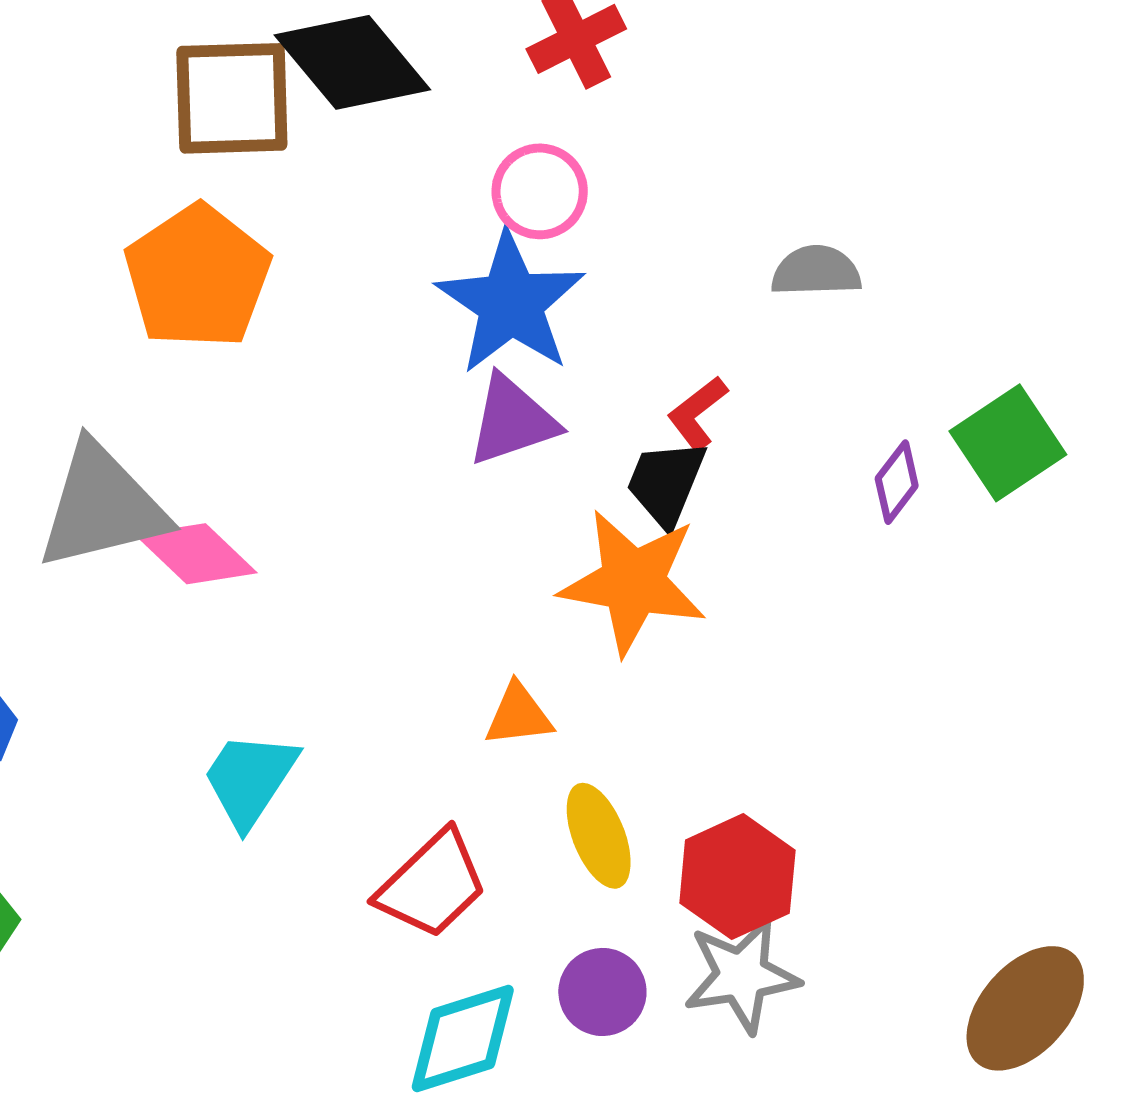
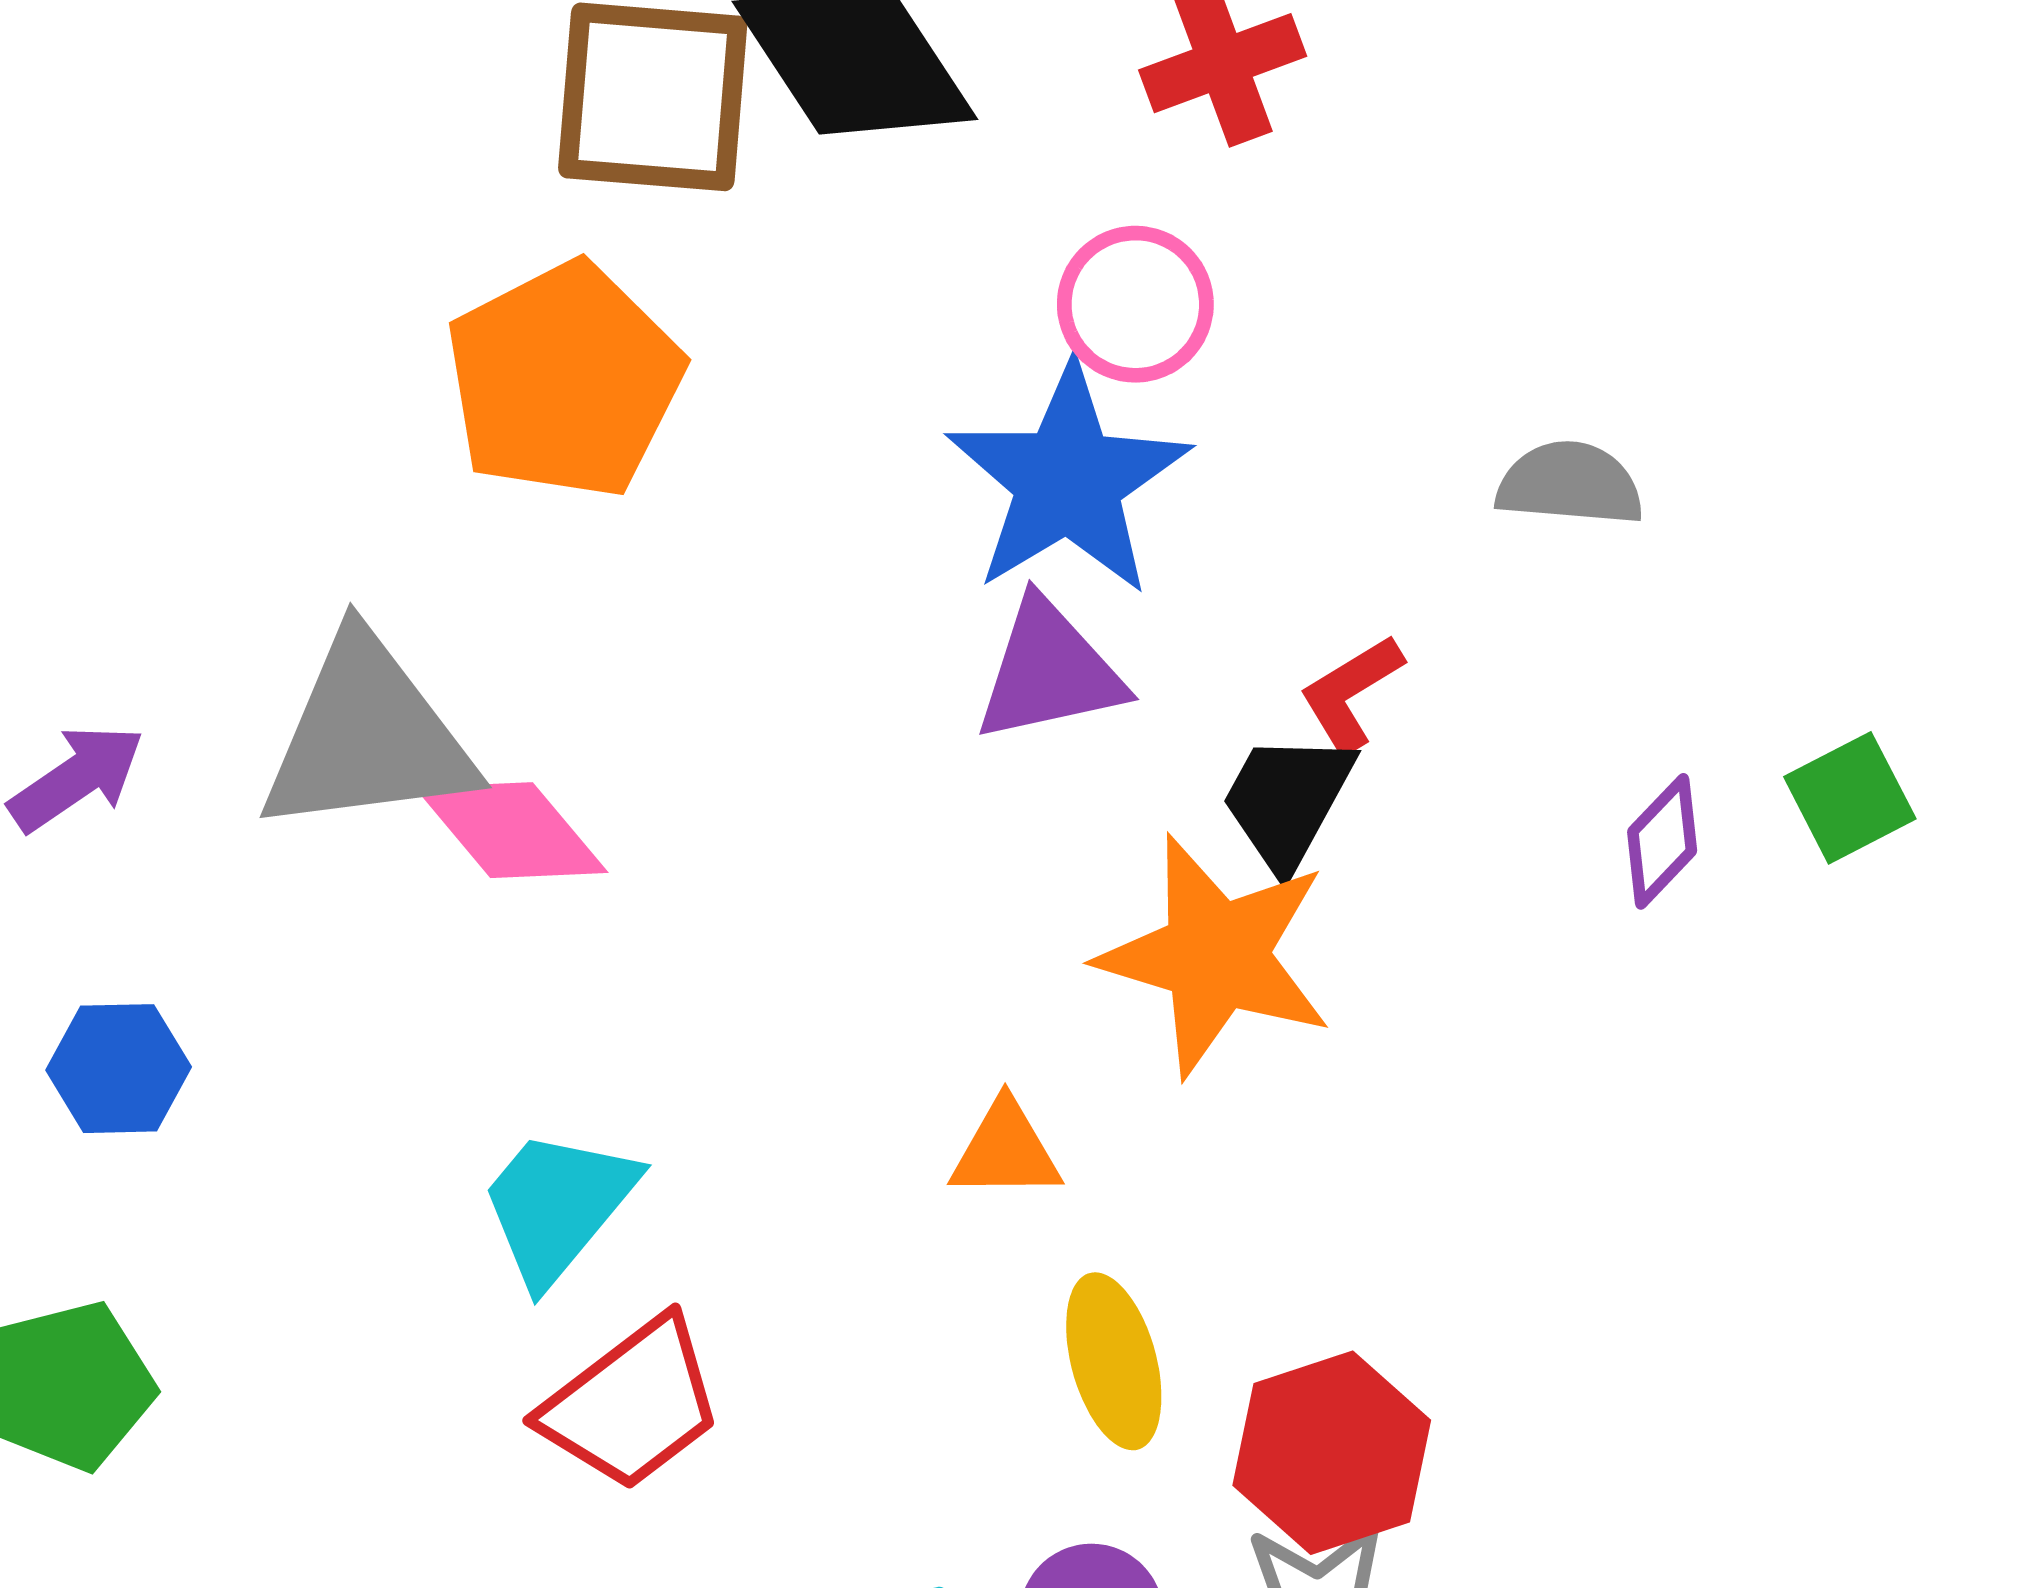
green square: (1008, 443) -> (1850, 798), size x0.7
red trapezoid: (432, 885) -> (632, 1404), moved

